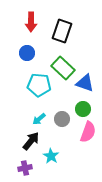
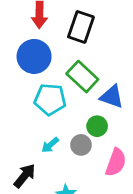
blue circle: (27, 53) -> (34, 56), size x1.6
green circle: (83, 109) -> (97, 126), moved
black arrow: (31, 141) -> (25, 176), moved

